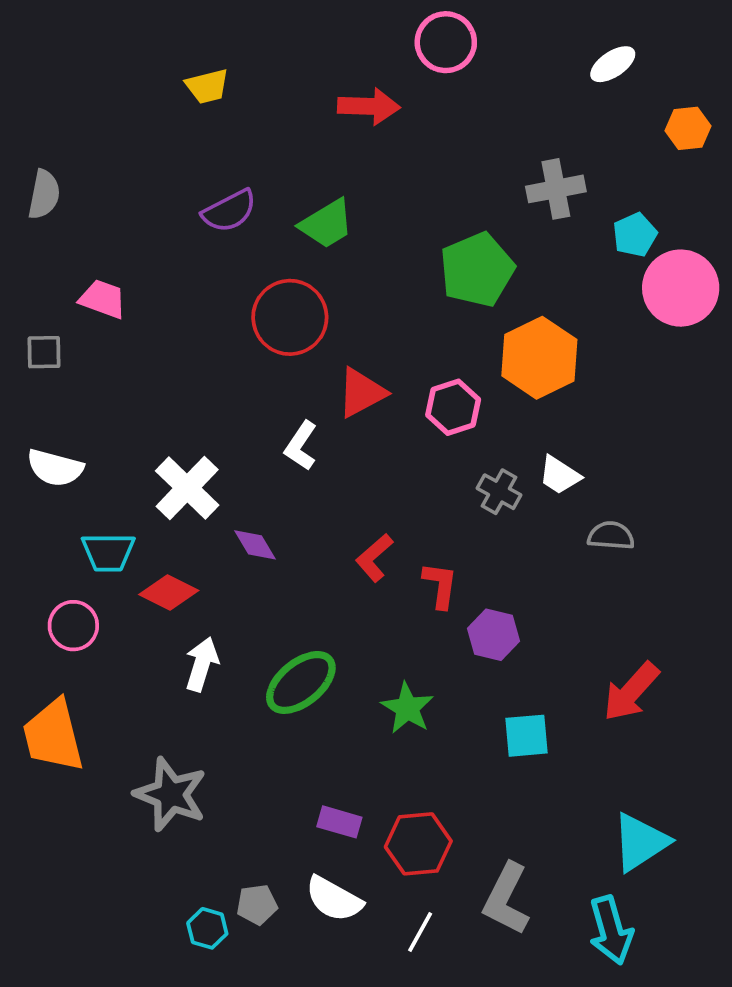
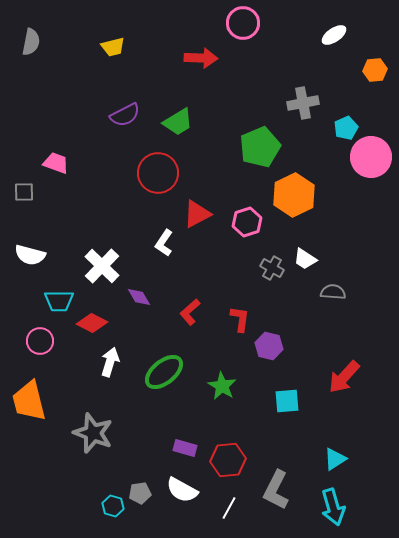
gray semicircle: (44, 194) -> (31, 42), moved
red L-shape: (374, 558) -> (190, 312), moved
cyan triangle: (640, 842) -> (335, 459), moved, size x0.7

